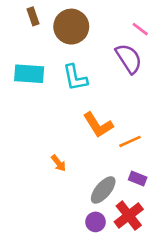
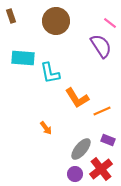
brown rectangle: (33, 16) -> (11, 16), moved
cyan L-shape: (75, 78) -> (50, 73), moved

